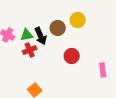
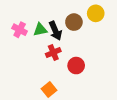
red cross: (30, 50) -> (53, 53), moved
red circle: (72, 56) -> (76, 66), moved

